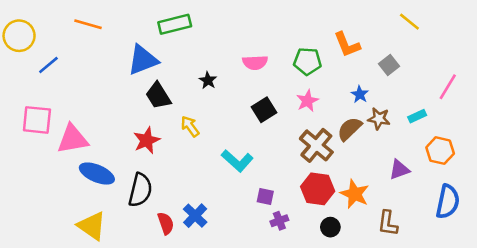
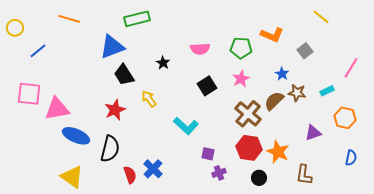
yellow circle: (19, 36) -> (15, 28), size x0.7
orange L-shape: (347, 45) -> (272, 35), turned -45
blue semicircle: (448, 202) -> (351, 158), size x0.6

